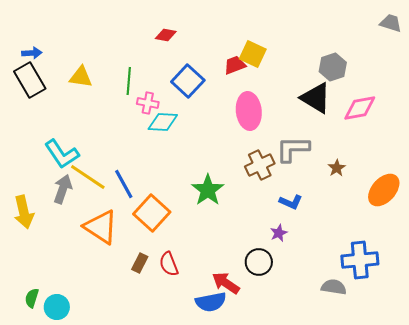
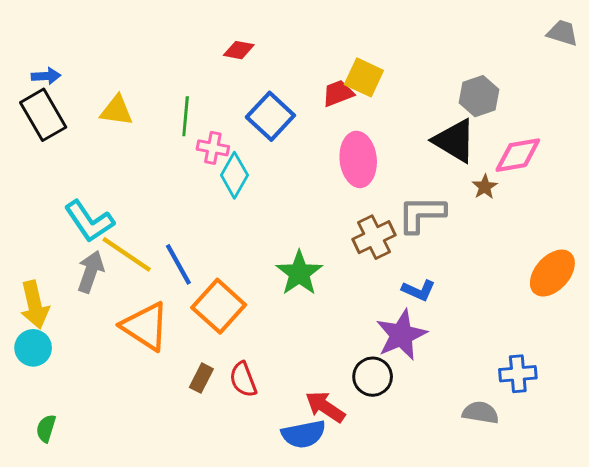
cyan diamond: (163, 122) -> (234, 175), turned -64
brown star: (337, 168) -> (485, 187), moved
purple star: (279, 233) -> (401, 335), size x2.0
blue cross: (360, 260) -> (518, 374), size x0.7
cyan circle: (57, 307) -> (33, 348), moved

